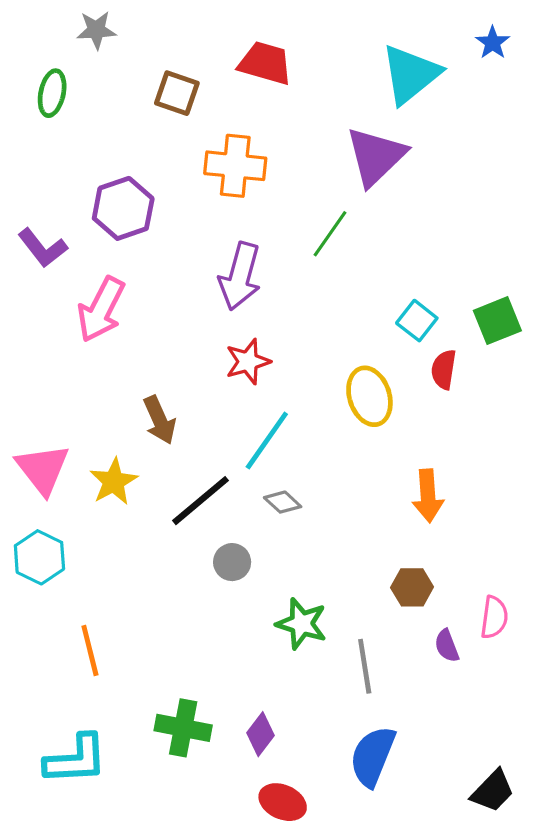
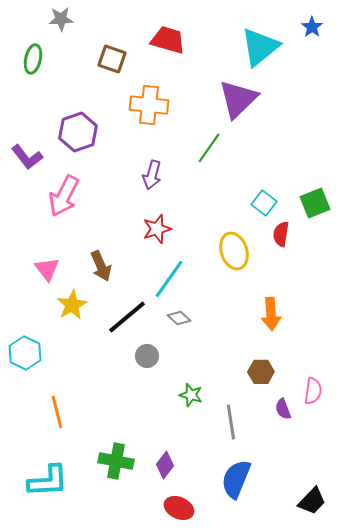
purple arrow: (240, 276) -> (152, 175), size x0.7
pink triangle: (43, 469) -> (47, 269), moved, size x0.7
green star: (302, 624) -> (191, 395), size x0.7

